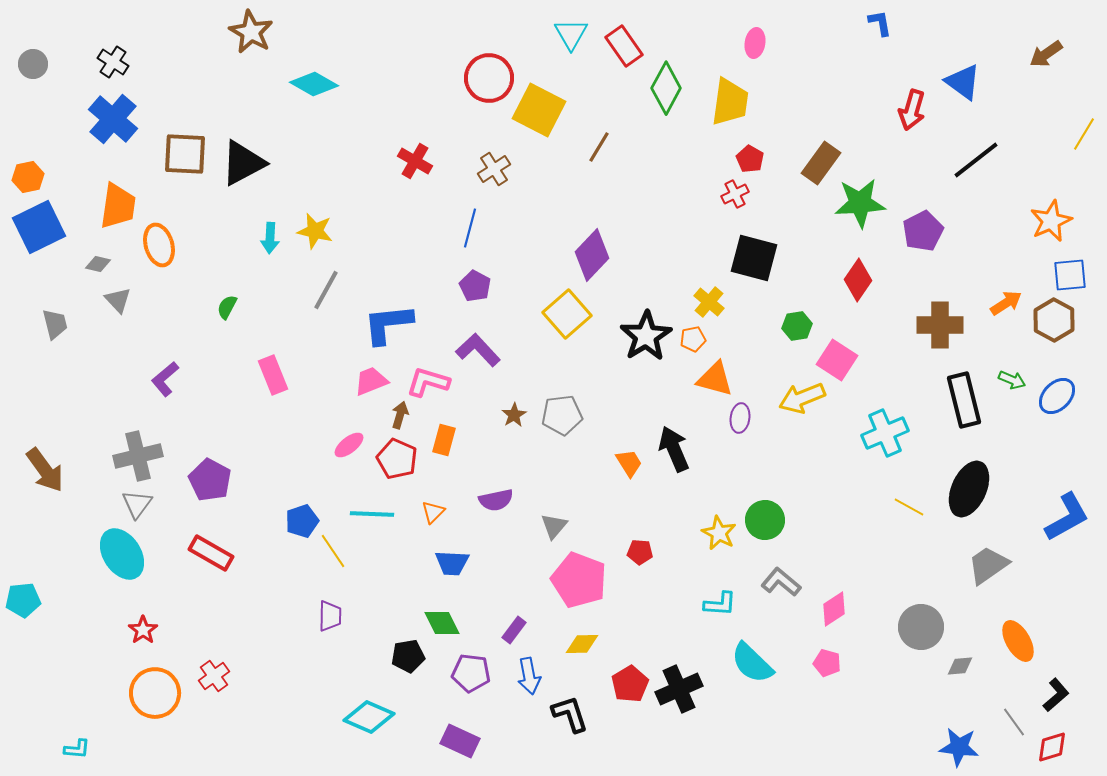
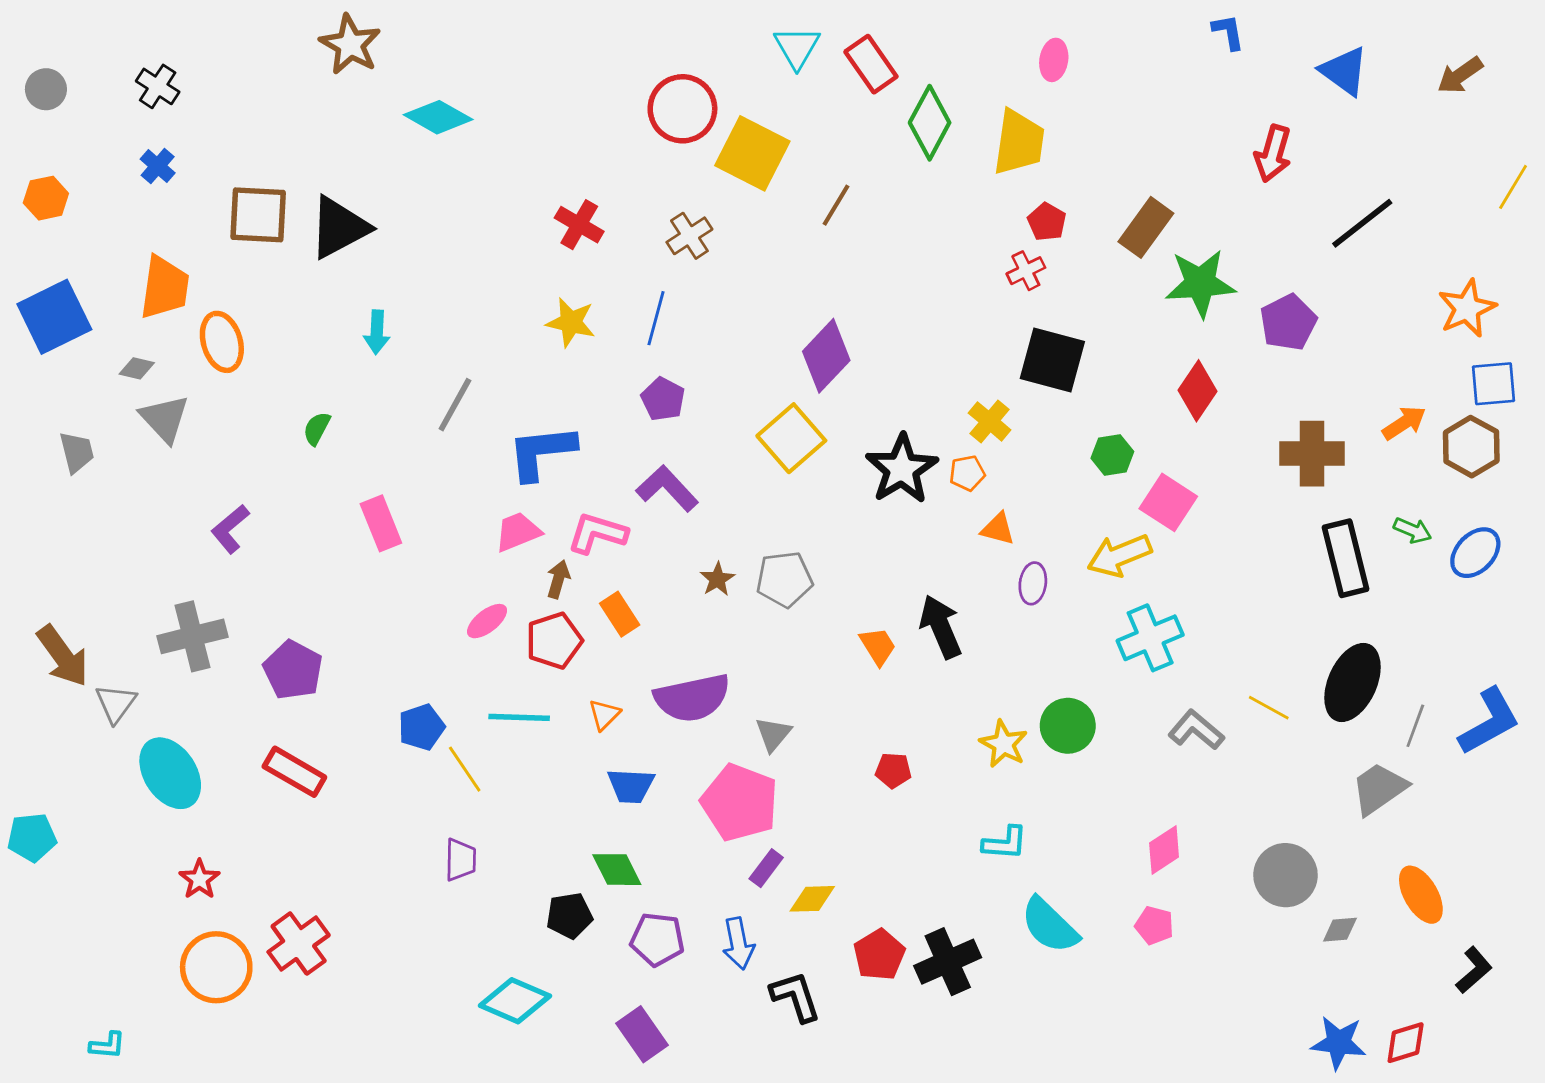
blue triangle: (963, 82) -> (1344, 71), moved
blue cross: (113, 119) -> (158, 166), size x0.5
orange hexagon: (28, 177) -> (46, 198), moved
yellow star: (315, 231) -> (571, 322), moved
gray triangle: (118, 300) -> (165, 419), size x1.4
orange triangle: (715, 379) -> (998, 529), size x0.7
cyan cross: (885, 433) -> (1150, 638), moved
orange rectangle: (444, 440) -> (620, 614), turned -48
red pentagon: (397, 459) -> (554, 641), turned 30
purple semicircle: (496, 500) -> (692, 698), size x1.6
gray triangle: (137, 504) -> (116, 703), moved
pink pentagon: (579, 580) -> (740, 803), moved
gray L-shape: (781, 582) -> (1196, 730), moved
purple rectangle: (514, 630) -> (766, 868), moved
red cross: (214, 676) -> (299, 944), size x1.4
gray line: (1014, 722) -> (1415, 726), moved, turned 56
purple rectangle: (460, 741) -> (642, 1034), turned 30
red diamond: (1052, 747) -> (1406, 1043), moved

